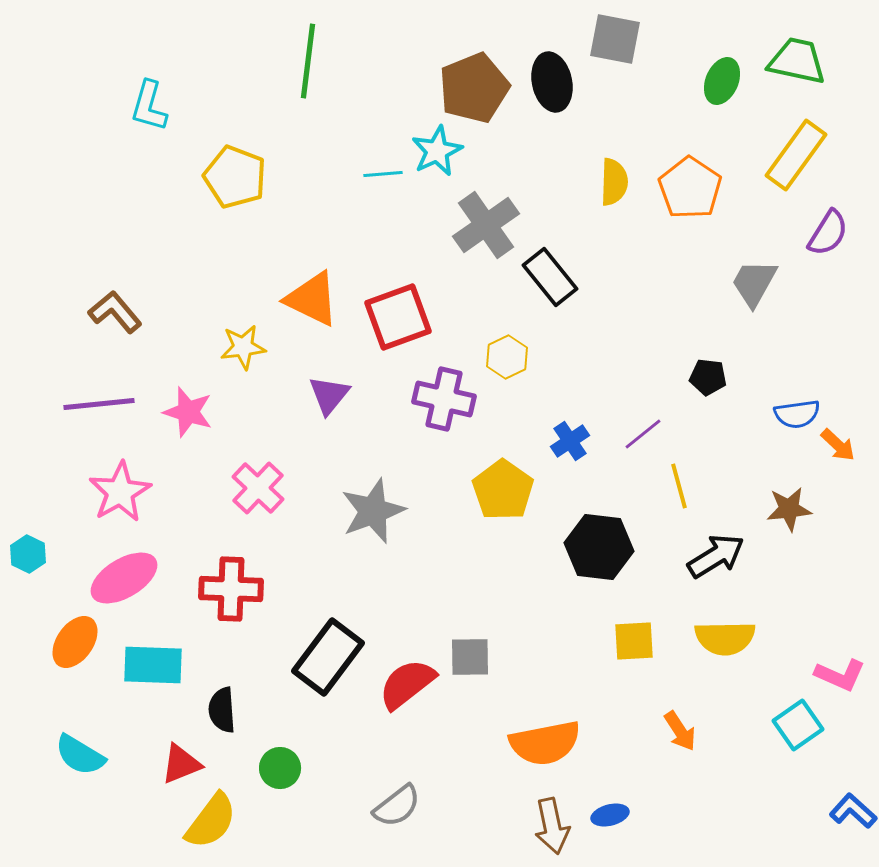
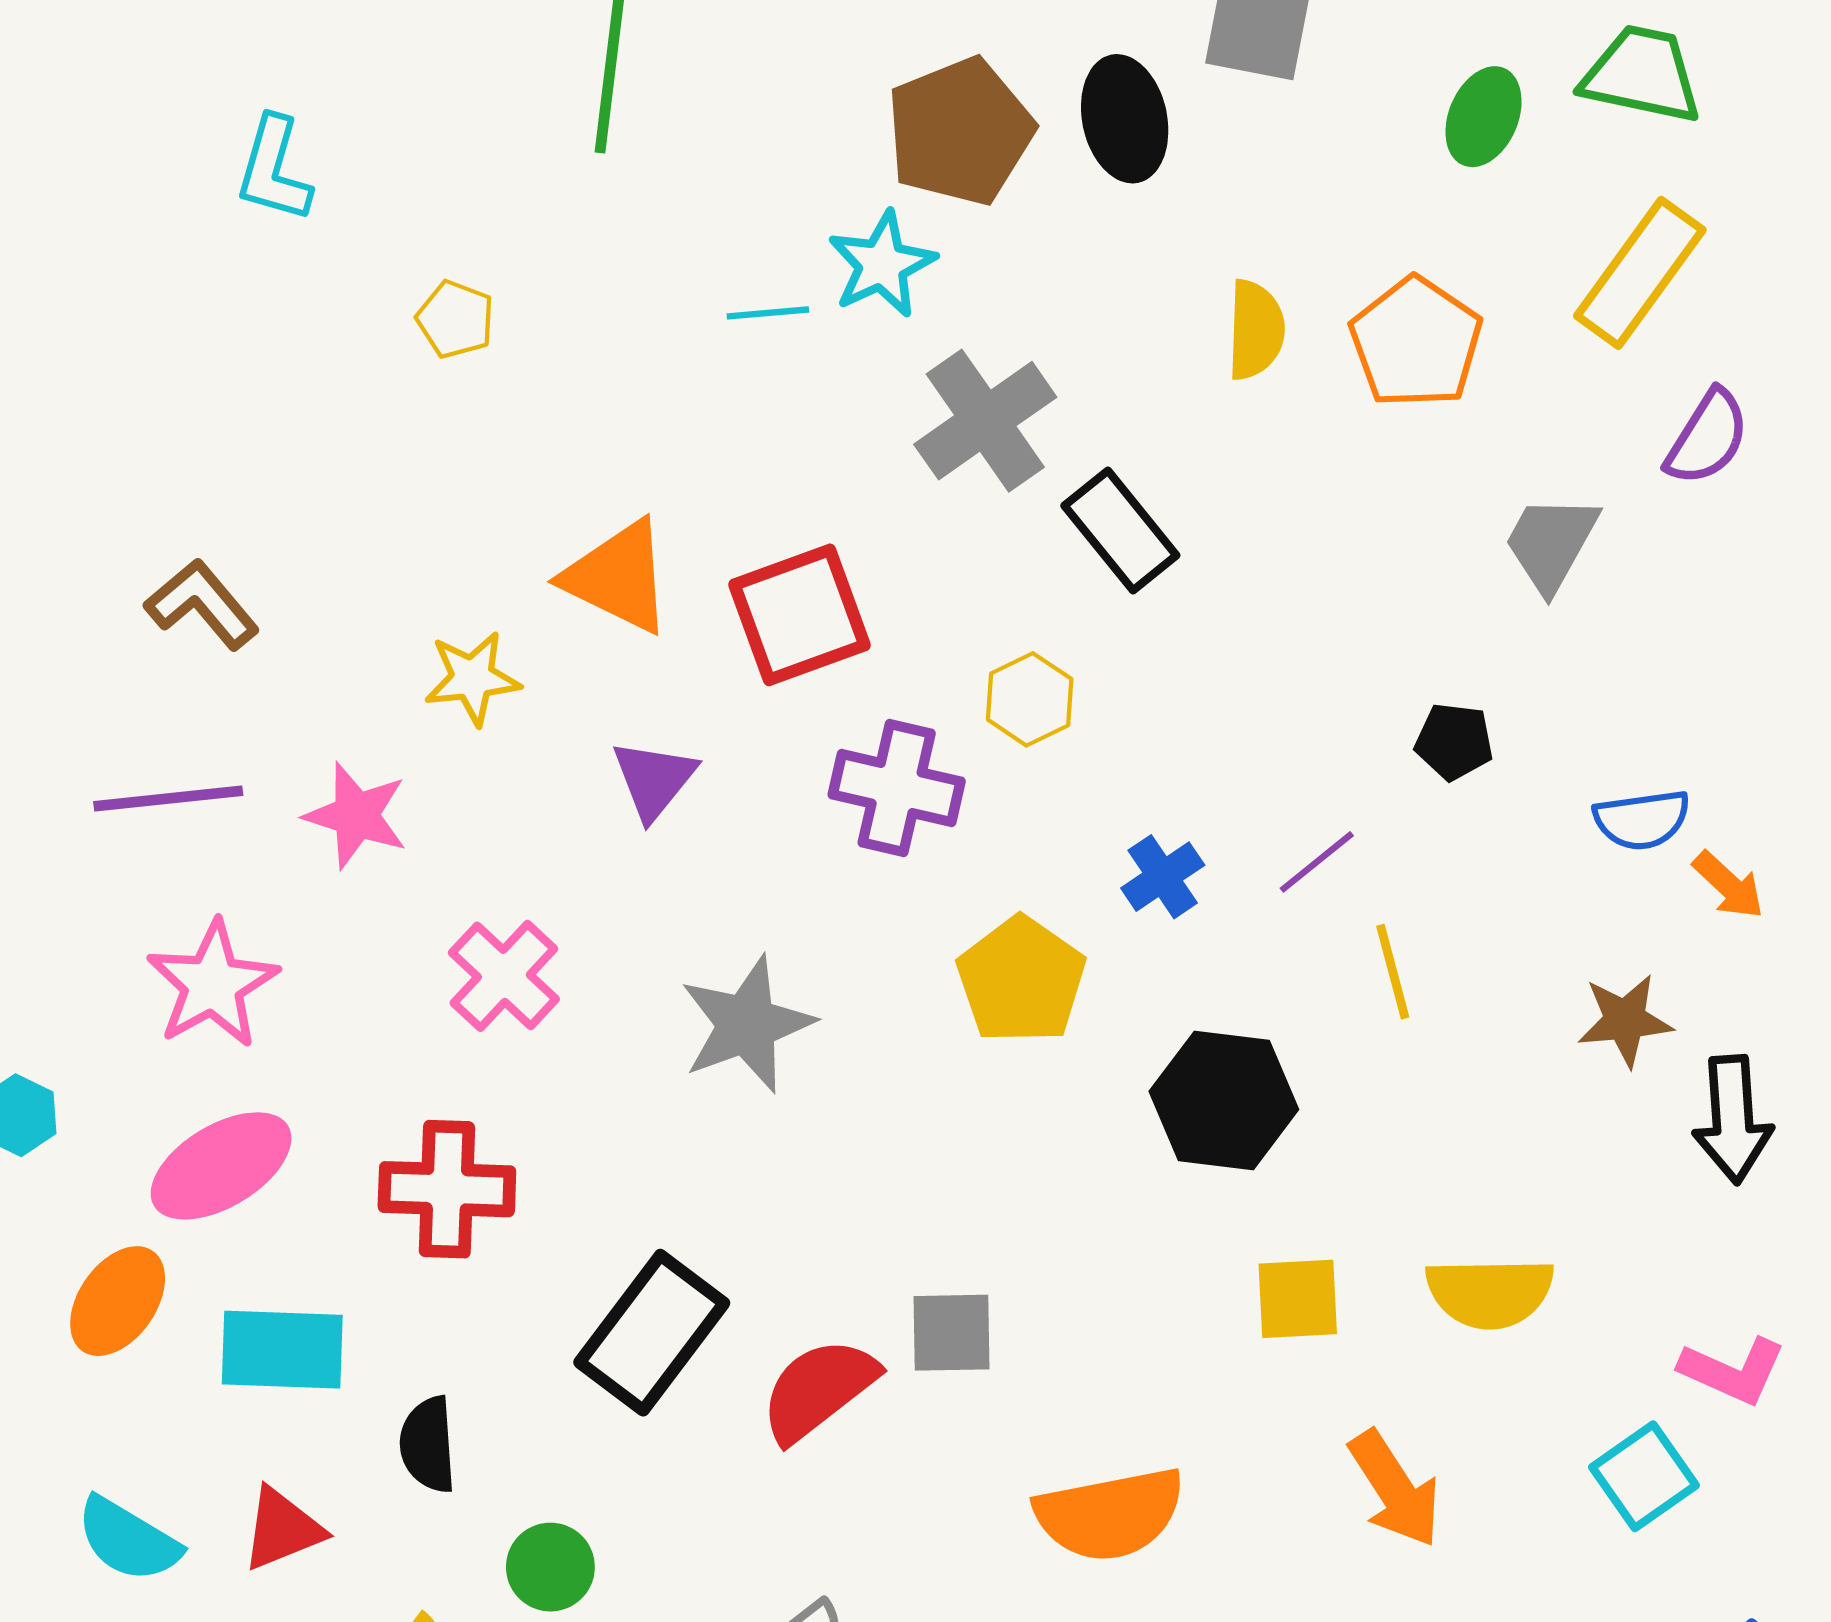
yellow pentagon: (235, 177) -> (455, 319), size x0.6
black arrow: (716, 556) -> (1733, 1119), moved, turned 118
orange arrow: (680, 731) -> (1395, 1489), size x1.4
red triangle: (181, 764) -> (282, 1529), moved

